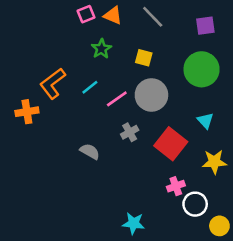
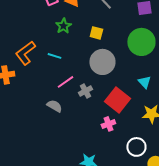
cyan line: (90, 87) -> (54, 56), turned 56
pink line: (117, 99) -> (65, 82), moved
pink cross: (176, 186) -> (108, 124), moved

